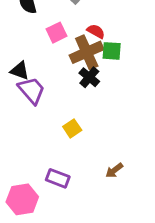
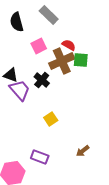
black cross: (89, 77) -> (42, 80), moved

